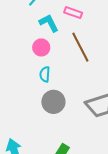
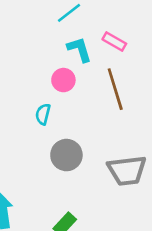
cyan semicircle: (45, 74) -> (43, 114), moved

